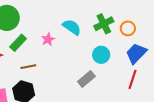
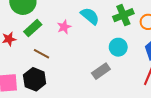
brown line: (28, 67) -> (41, 54), turned 35

